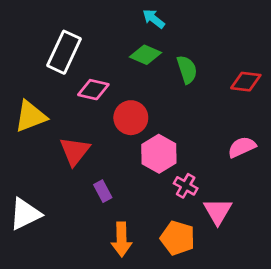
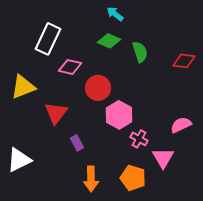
pink semicircle: (242, 147) -> (181, 125), moved

